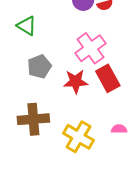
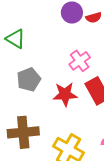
pink cross: (90, 48) -> (80, 61), size x0.7

